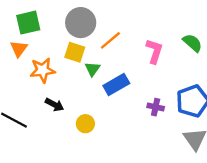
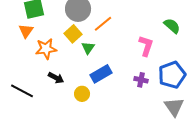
pink L-shape: (154, 51) -> (146, 46), moved
yellow square: (75, 52) -> (73, 34), turned 30
blue rectangle: (116, 84) -> (101, 74), moved

